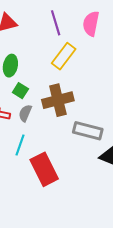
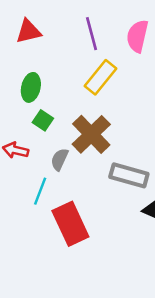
brown cross: (58, 100) -> (91, 134), turned -32
gray semicircle: (25, 113) -> (60, 159), moved

